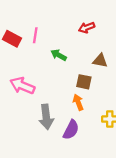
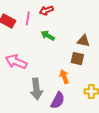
red arrow: (87, 27) -> (46, 10), moved
brown square: (84, 82) -> (77, 59), moved

